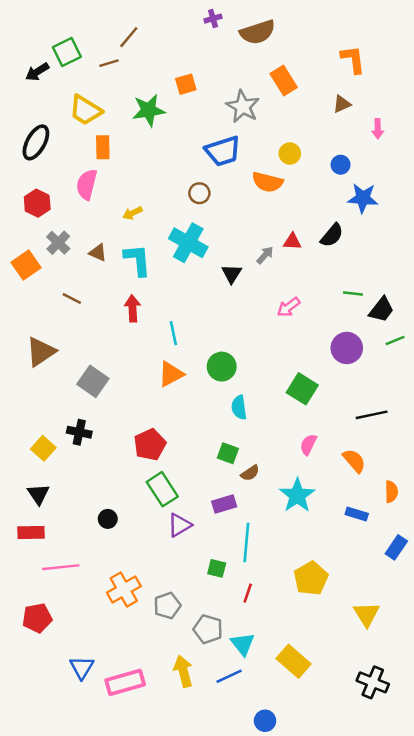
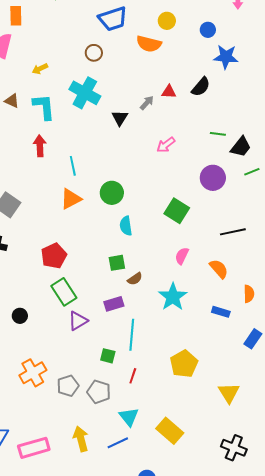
green square: (228, 453) -> (117, 263), turned -30
gray pentagon: (208, 629) -> (99, 392), moved

